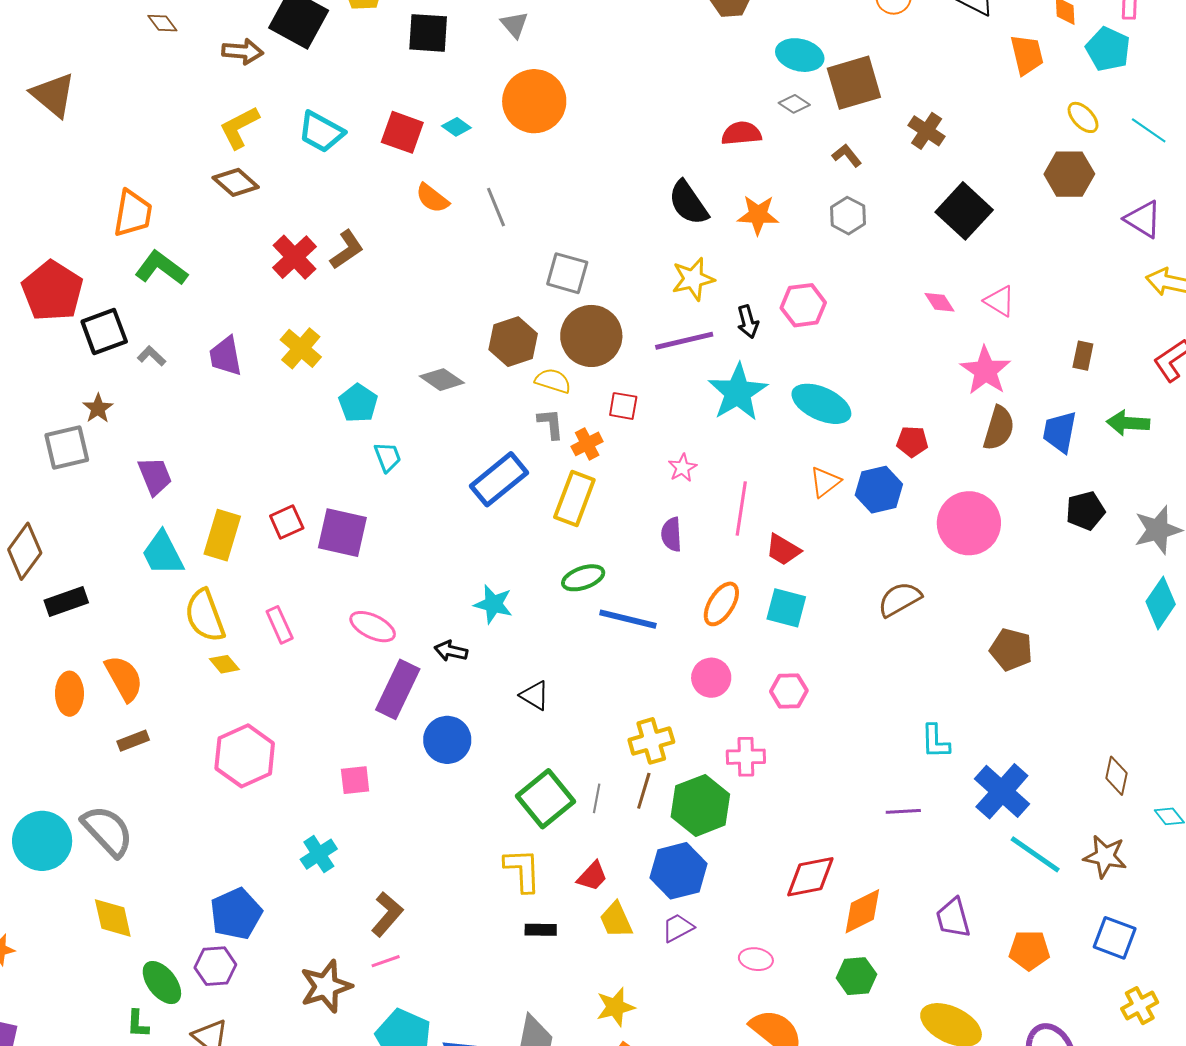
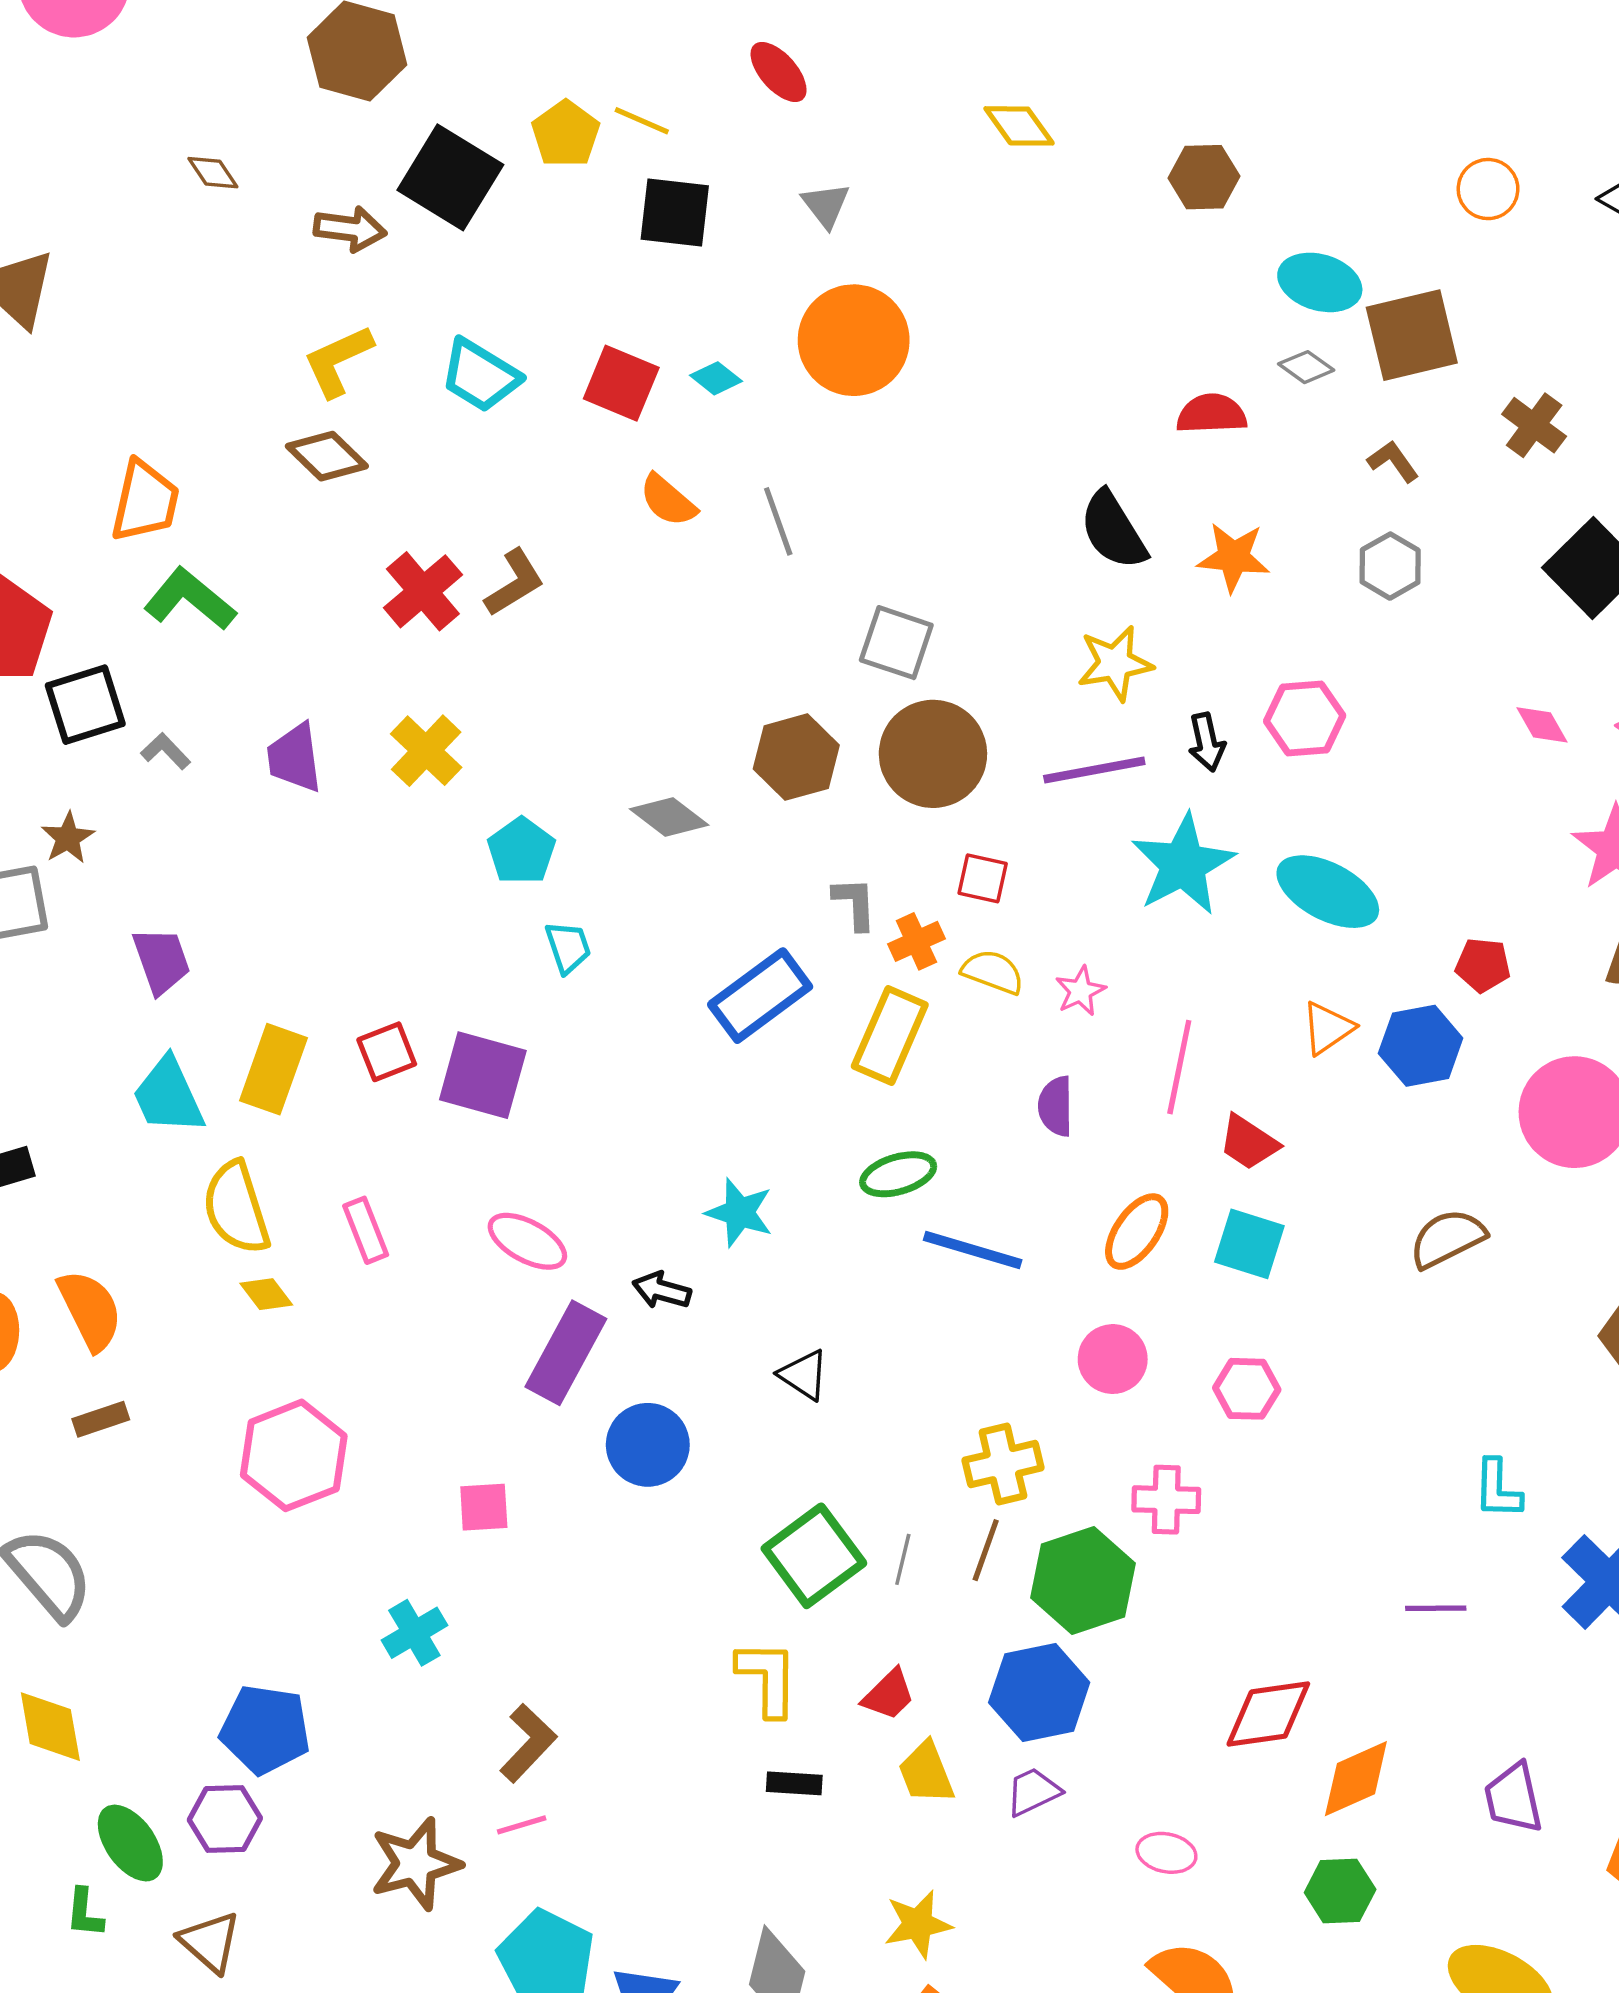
yellow semicircle: (553, 381) -> (993, 972), moved
blue pentagon: (236, 914) -> (265, 1729), turned 30

